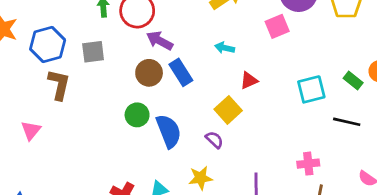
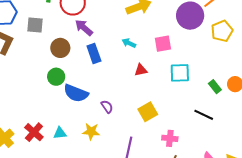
pink square: (277, 26) -> (163, 44), moved
brown circle: (149, 73) -> (60, 48), moved
cyan square: (311, 89) -> (180, 73), moved
yellow square: (228, 110) -> (148, 112), moved
blue semicircle: (169, 131) -> (76, 93), turned 120

